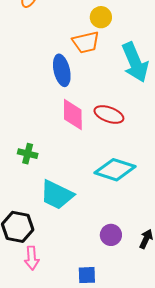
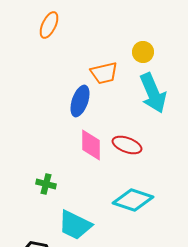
yellow circle: (101, 17) -> (143, 52), moved
blue ellipse: (62, 70) -> (80, 101), turned 32

